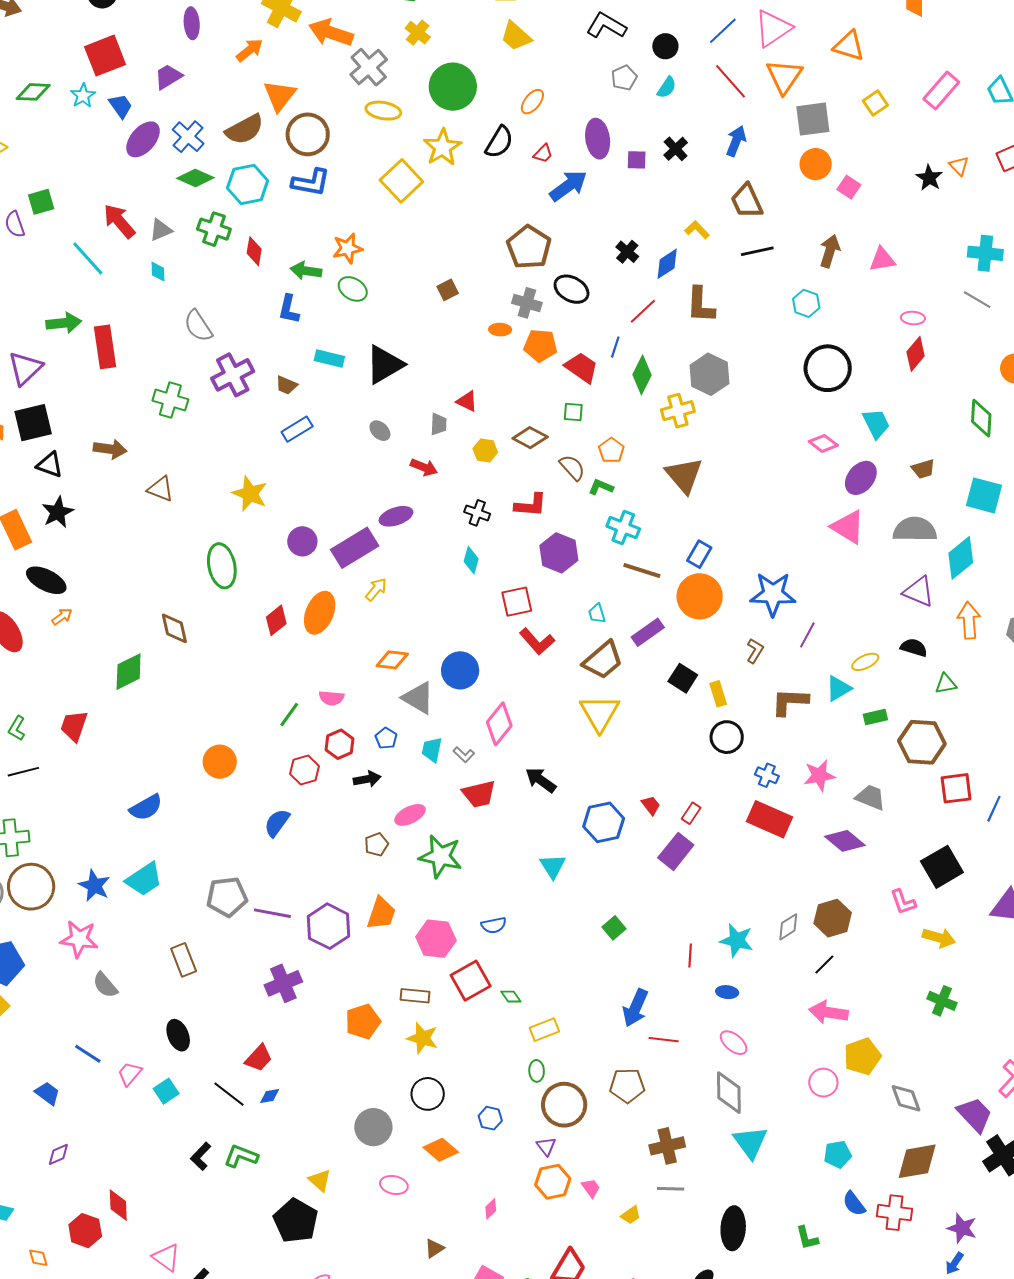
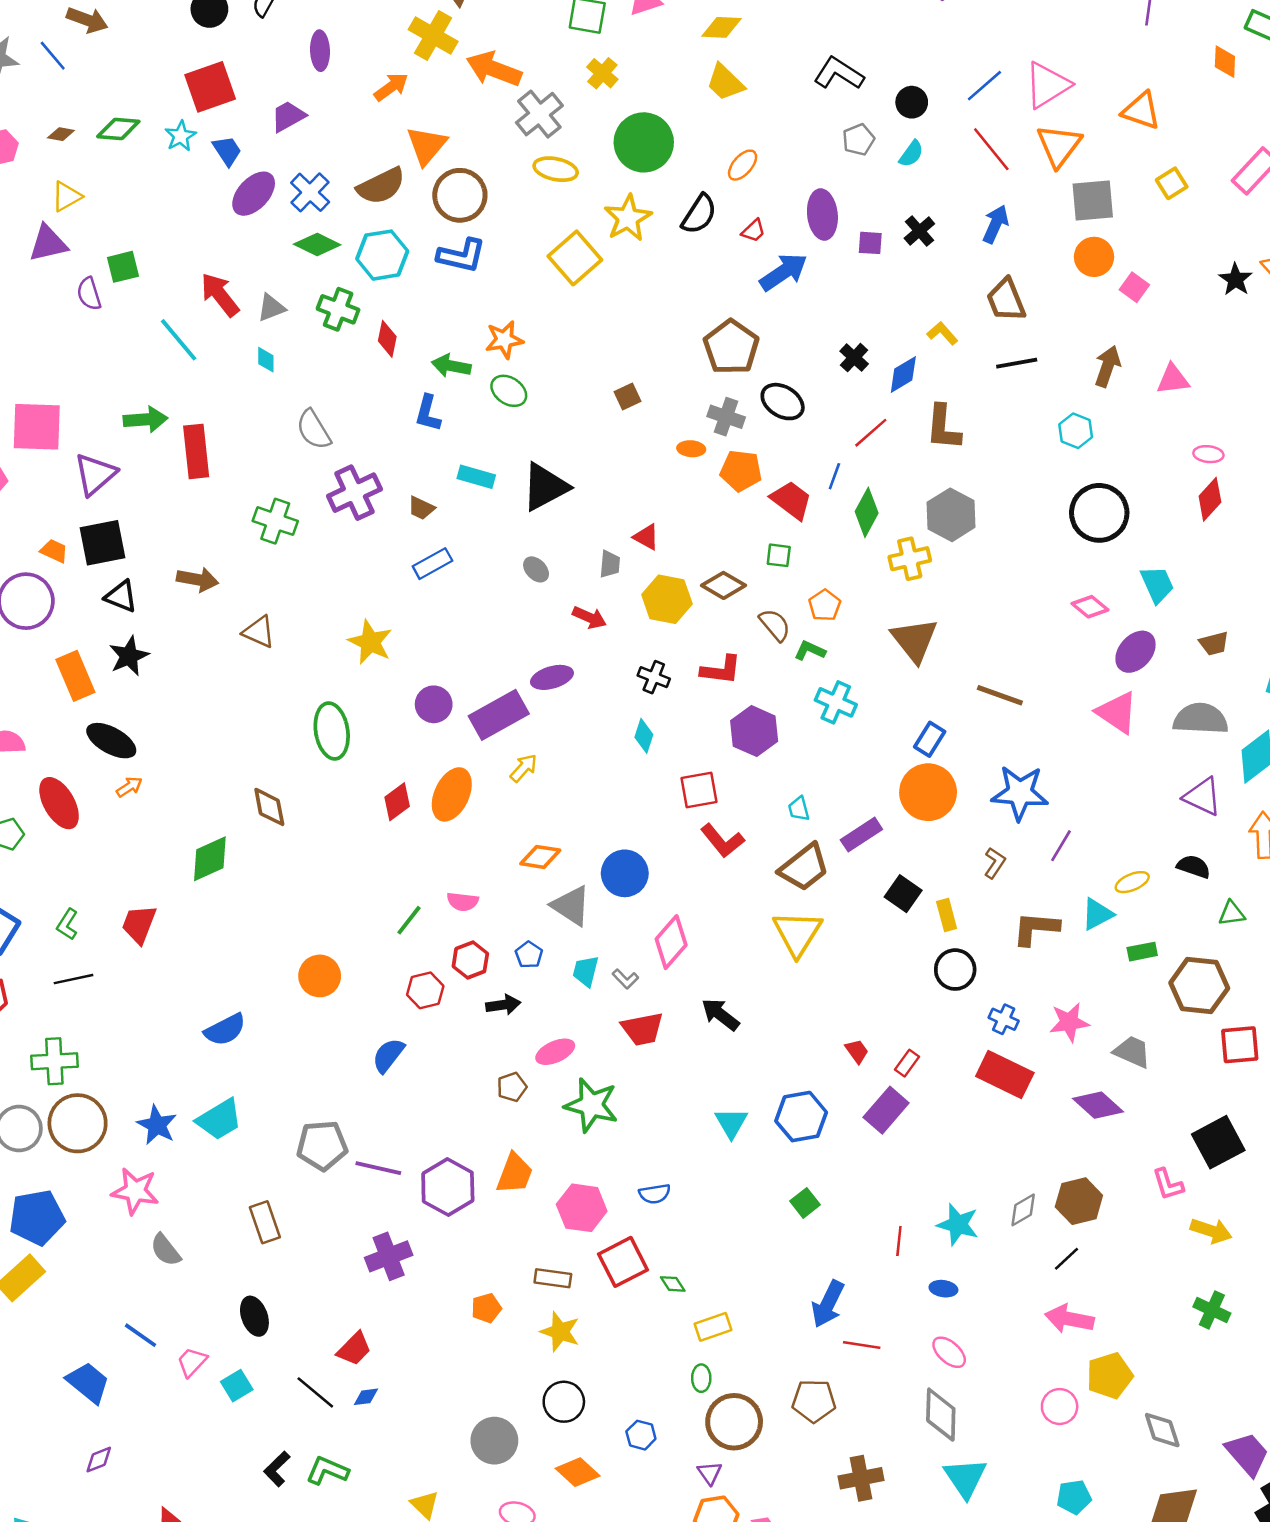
yellow hexagon: (485, 450) -> (667, 599), size x1.6
brown line: (642, 570) -> (1000, 695), moved
blue hexagon: (604, 822) -> (801, 1117), moved
orange pentagon: (363, 1022) -> (486, 1308), size x0.7
blue trapezoid: (47, 1093) -> (88, 1383), size x1.4

